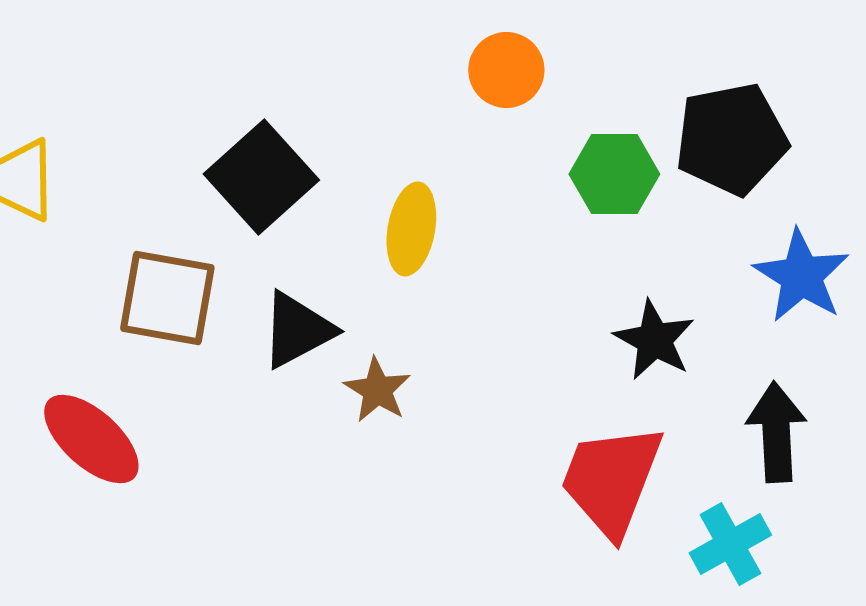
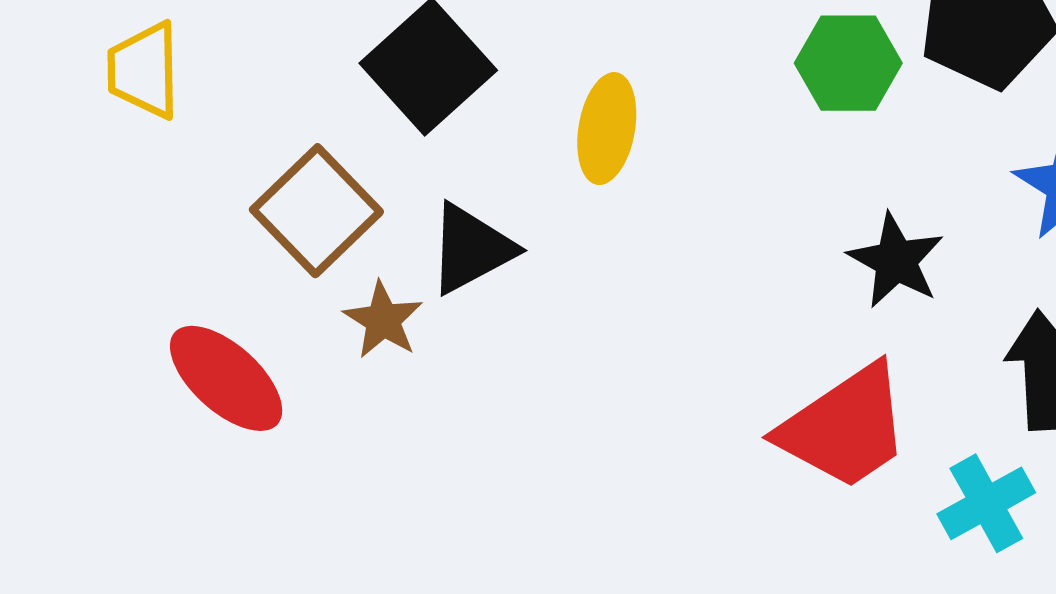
brown square: (167, 298) -> (316, 211), turned 36
brown star: (377, 390) -> (383, 320), moved
red trapezoid: (611, 480) -> (845, 427), turned -145

